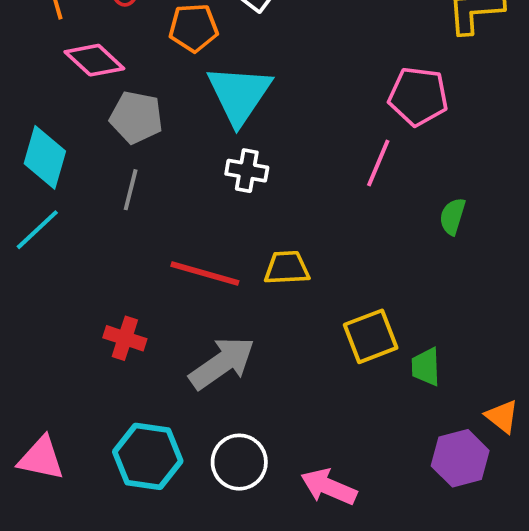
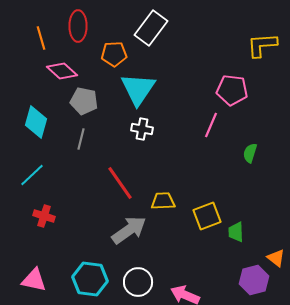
cyan line: (37, 230) -> (32, 175), moved
yellow trapezoid: (287, 268) -> (163, 201), moved
red line: (205, 274) -> (120, 183), turned 39
red cross: (125, 338) -> (44, 216), moved

